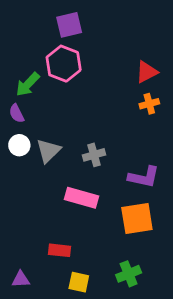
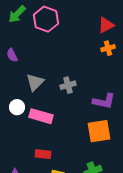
green arrow: (28, 84) -> (17, 14), moved
white circle: (19, 145) -> (17, 107), moved
pink rectangle: (82, 198) -> (41, 116), moved

